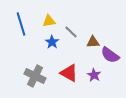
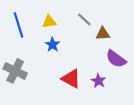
gray line: (71, 32) -> (84, 19), moved
brown triangle: (93, 42) -> (103, 34), moved
gray cross: (35, 76) -> (15, 71), moved

